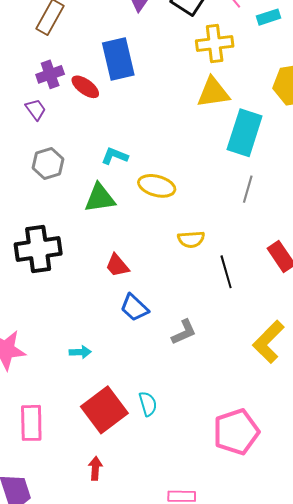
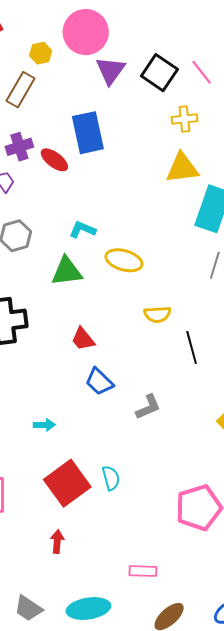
yellow cross: (215, 44) -> (184, 119), size x0.7

